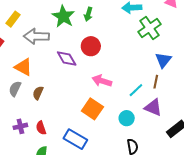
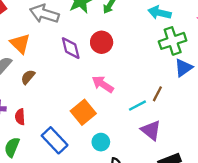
blue triangle: (163, 60) -> (184, 68), moved
brown line: (156, 82) -> (157, 94), moved
cyan circle: (127, 118) -> (101, 142), moved

